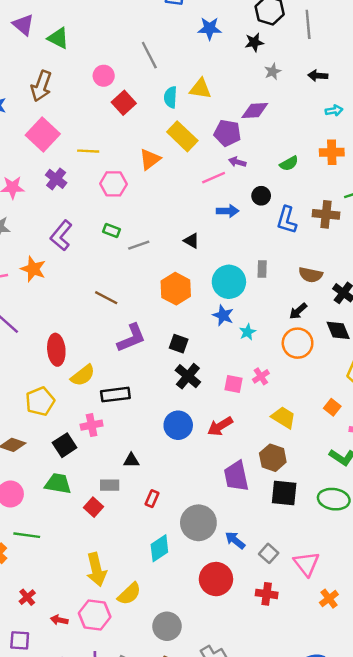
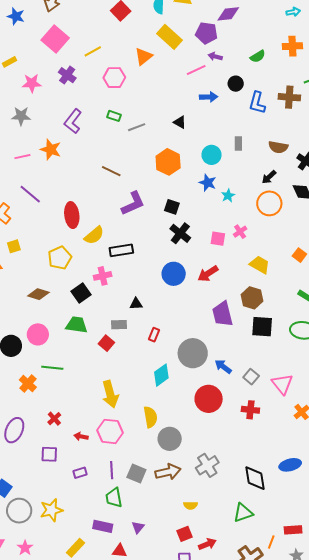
yellow line: (88, 151) -> (93, 51), turned -30
cyan circle: (229, 282) -> (212, 155), size x0.7
yellow semicircle: (129, 594) -> (150, 417), moved, turned -55

